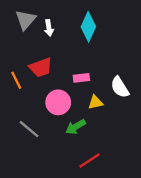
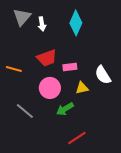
red trapezoid: (41, 67) -> (47, 58), moved
orange line: (16, 80) -> (14, 69), turned -49

